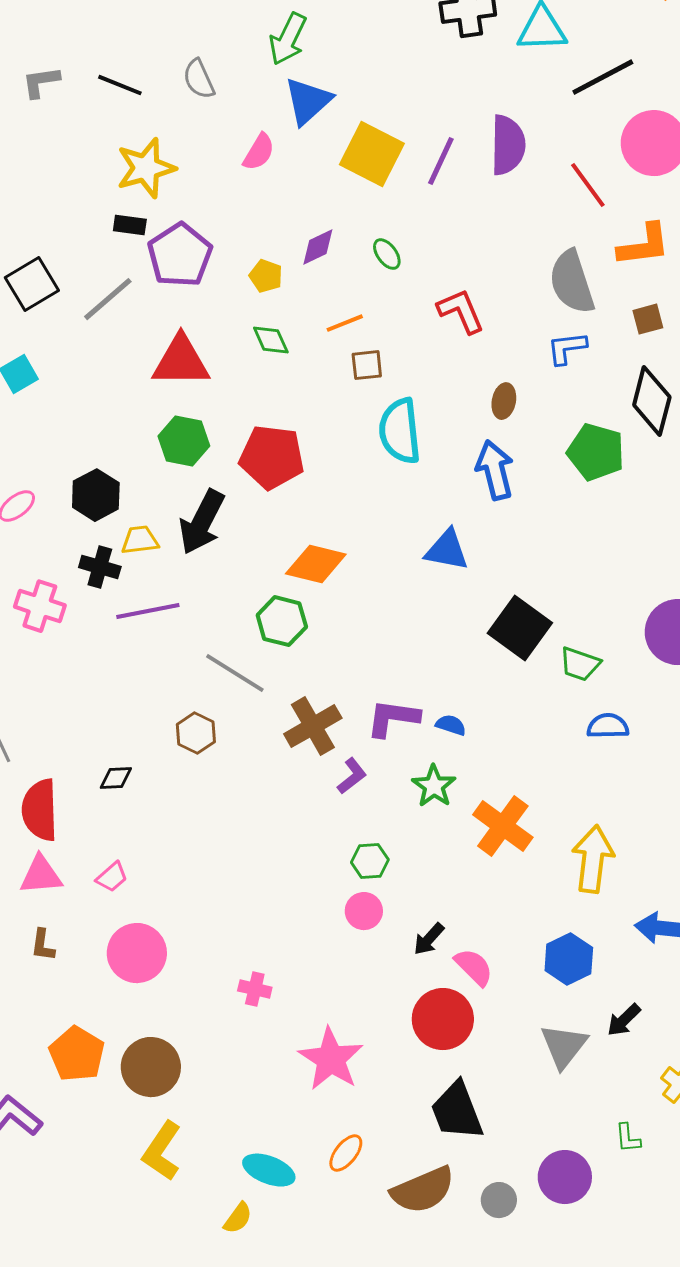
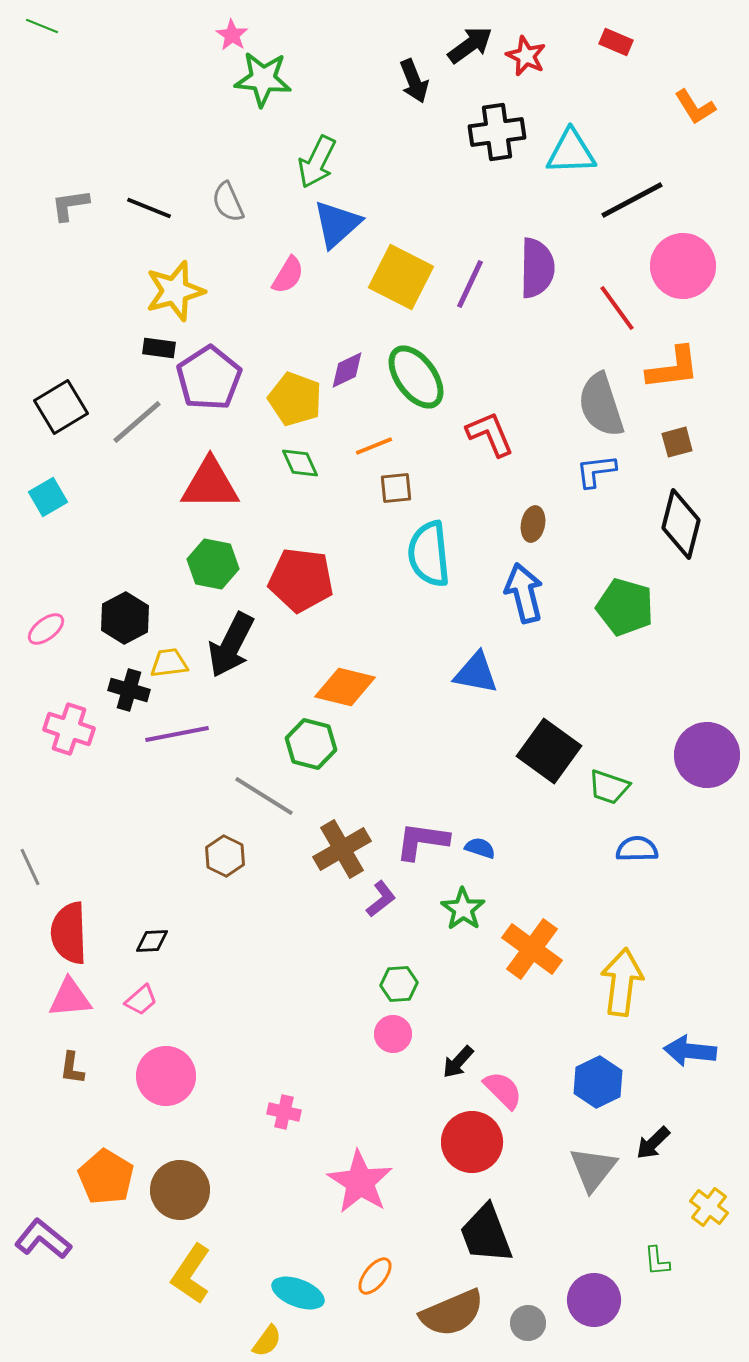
green ellipse: (387, 254) -> (416, 377), size x2.0
yellow pentagon: (266, 276) -> (295, 399), size x1.6
green pentagon: (596, 452) -> (625, 607), moved
black diamond: (116, 778) -> (152, 941), moved

